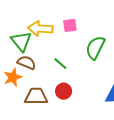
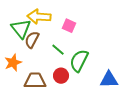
pink square: (70, 25) -> (69, 26), moved, turned 32
green semicircle: (95, 48) -> (79, 61), moved
brown semicircle: (26, 63) -> (32, 40), moved, turned -84

